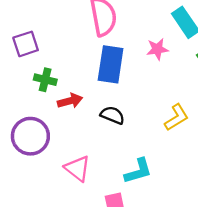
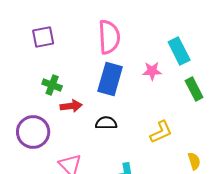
purple square: (26, 44) -> (43, 37), moved
black semicircle: (112, 115) -> (106, 123), turned -30

